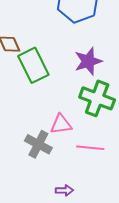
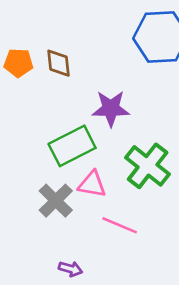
purple star: (88, 61) -> (111, 109), moved
green rectangle: (33, 65) -> (72, 146), moved, turned 72

